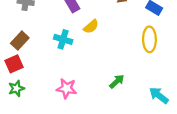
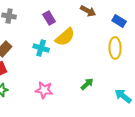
yellow semicircle: (91, 27) -> (65, 37), size x1.5

